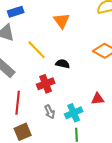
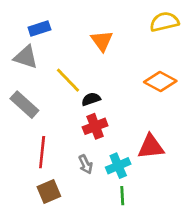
black semicircle: (63, 64) -> (91, 99), moved, turned -32
red cross: (46, 84) -> (95, 126), moved
red triangle: (98, 99) -> (151, 147), size x1.5

